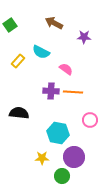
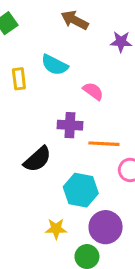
yellow rectangle: (18, 61) -> (19, 79), turned -48
orange line: (73, 92) -> (104, 144), moved
black semicircle: (19, 113) -> (38, 159), moved, turned 132

